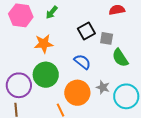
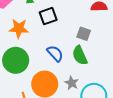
black square: (86, 31) -> (48, 16), moved
green semicircle: (120, 58) -> (80, 55), moved

